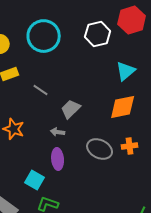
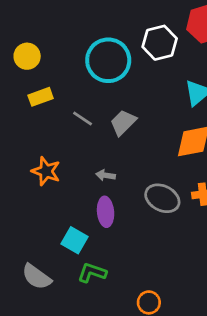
cyan circle: (44, 36) -> (108, 60), moved
gray trapezoid: (71, 109) -> (123, 123), moved

